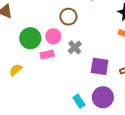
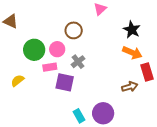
purple square: (100, 66) -> (65, 82), moved

